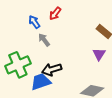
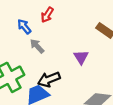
purple triangle: (99, 54) -> (81, 57), moved

